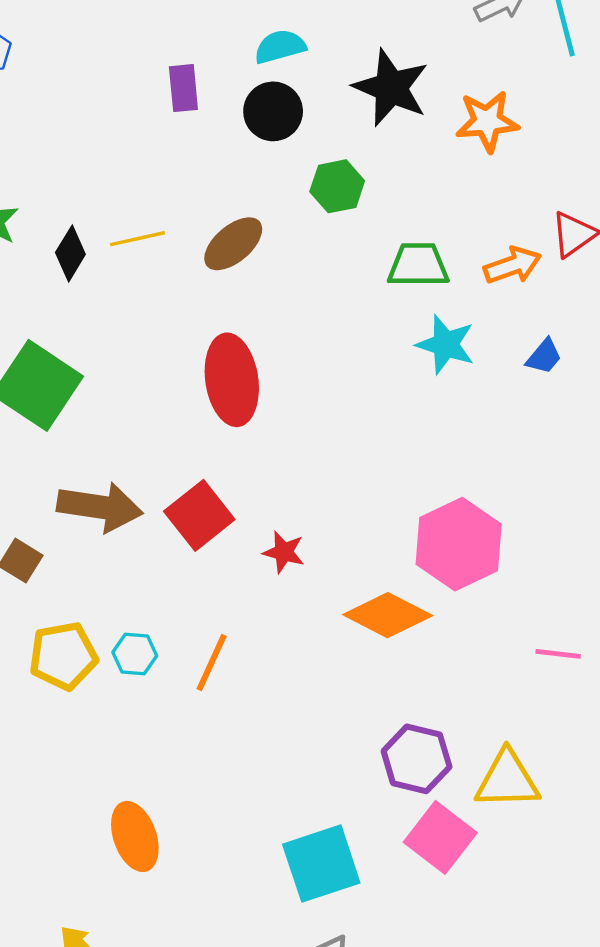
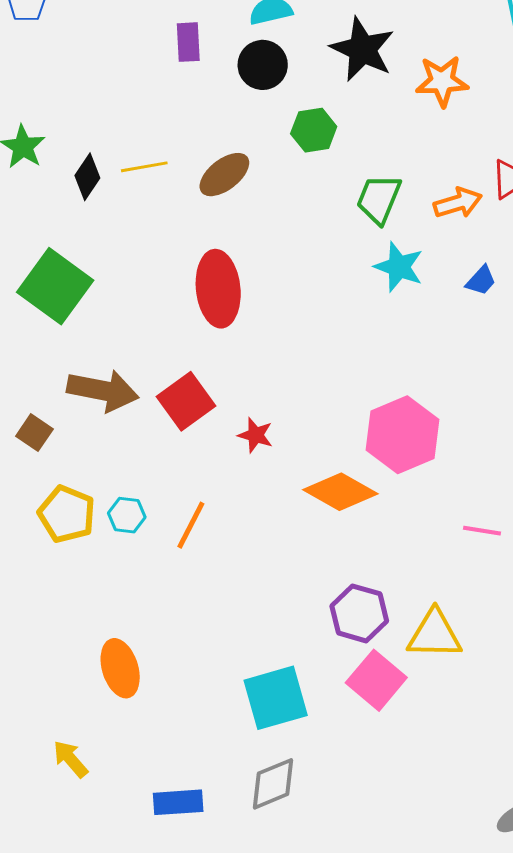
green trapezoid: (418, 265) -> (379, 199), turned -70
yellow pentagon: (63, 656) -> (67, 514), turned 30

